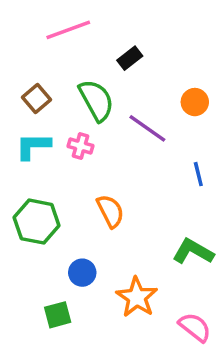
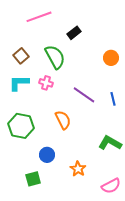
purple line: (147, 128) -> (84, 95), moved
orange star: (137, 297) -> (78, 169), size x0.7
pink semicircle: (195, 327) -> (111, 186), turned 114

